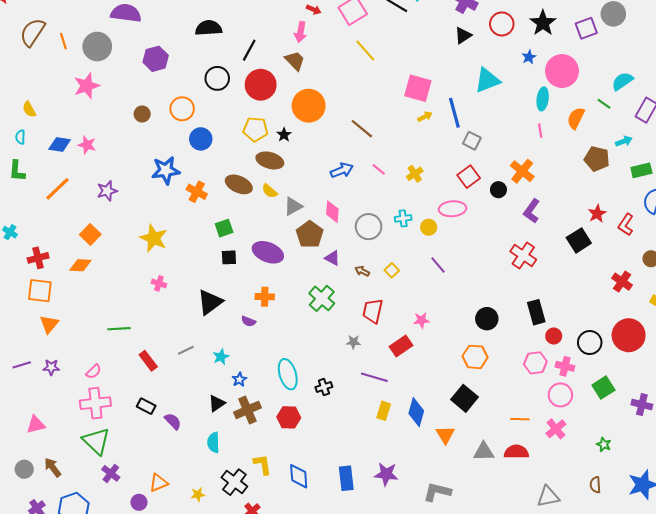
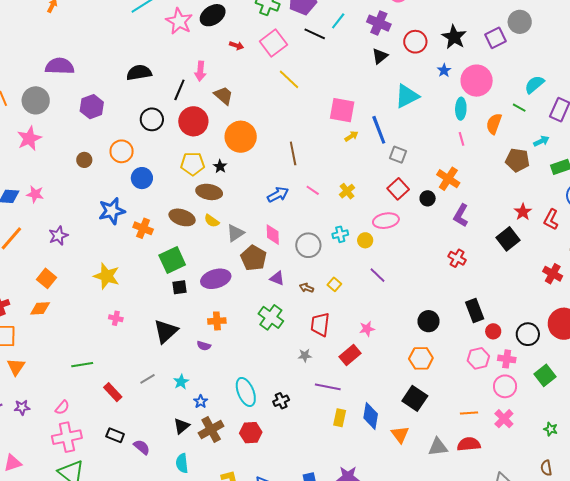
pink arrow: (300, 32) -> (200, 71), moved
brown line: (362, 129) -> (293, 153), turned 45
green square: (224, 228) -> (172, 260), size x1.5
purple ellipse: (268, 252) -> (216, 279), turned -32
red cross: (523, 256) -> (457, 258), size x0.7

